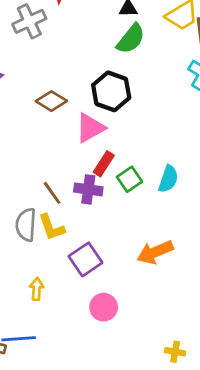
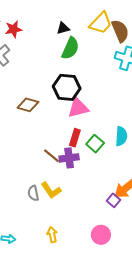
pink triangle: (90, 128) -> (78, 108), moved, turned 30
brown line: (52, 193) -> (51, 156), moved
gray semicircle: (26, 225) -> (33, 193), size x0.7
purple square: (85, 259) -> (113, 200), moved, size x0.6

